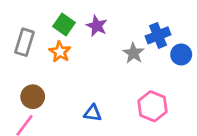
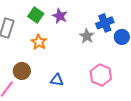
orange star: (60, 52) -> (39, 42), moved
brown circle: (33, 97) -> (22, 71), moved

